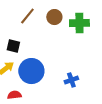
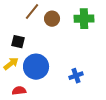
brown circle: (54, 17) -> (52, 19), moved

